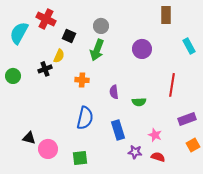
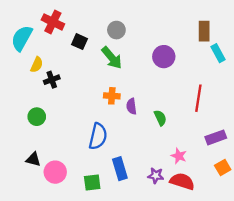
brown rectangle: (166, 15) -> (204, 31), moved
green arrow: (97, 50) -> (112, 58), turned -60
yellow semicircle: (59, 56) -> (37, 65), moved
green circle: (13, 76) -> (37, 117), moved
orange cross: (82, 80) -> (112, 96), moved
green semicircle: (139, 102) -> (160, 118), turned -112
blue rectangle: (118, 130) -> (120, 169), moved
red semicircle: (158, 157) -> (182, 181), size x1.5

